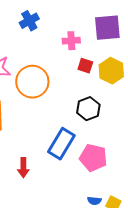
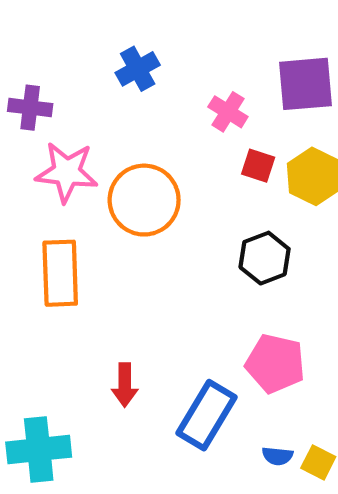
pink cross: (71, 41) -> (228, 112), turned 36
blue rectangle: (61, 144) -> (206, 415), moved

